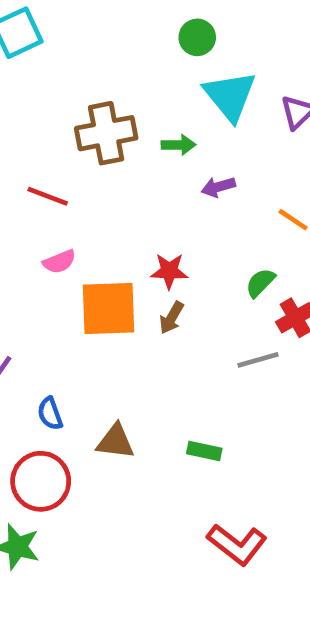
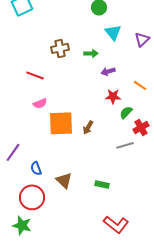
cyan triangle: (230, 96) -> (113, 32), size x0.7
brown cross: (106, 133) -> (60, 48), size x0.7
red star: (169, 271) -> (113, 96), moved
brown triangle: (115, 442) -> (64, 180), turned 36

